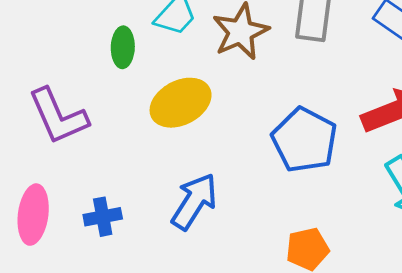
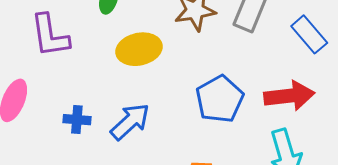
blue cross: (103, 217) -> (77, 120), moved

